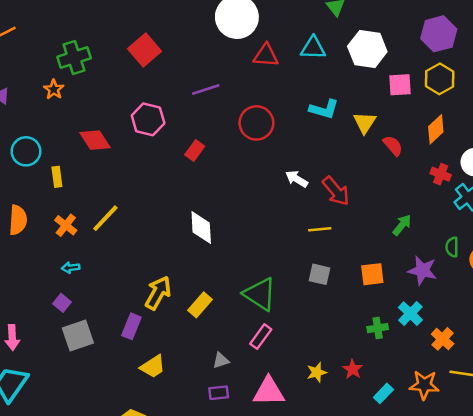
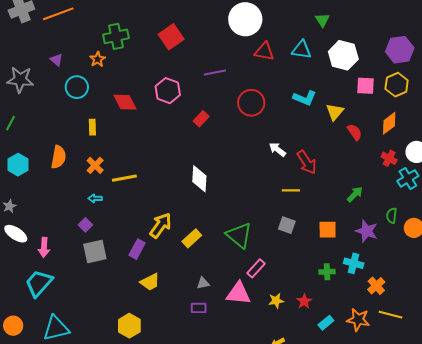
cyan circle: (26, 151) -> (77, 87), moved
yellow line: (105, 218) -> (124, 178), moved, turned 30
cyan cross: (410, 314) -> (354, 263), turned -36
pink rectangle: (261, 337) -> (256, 268), moved
pink triangle: (269, 392) -> (239, 293), moved

